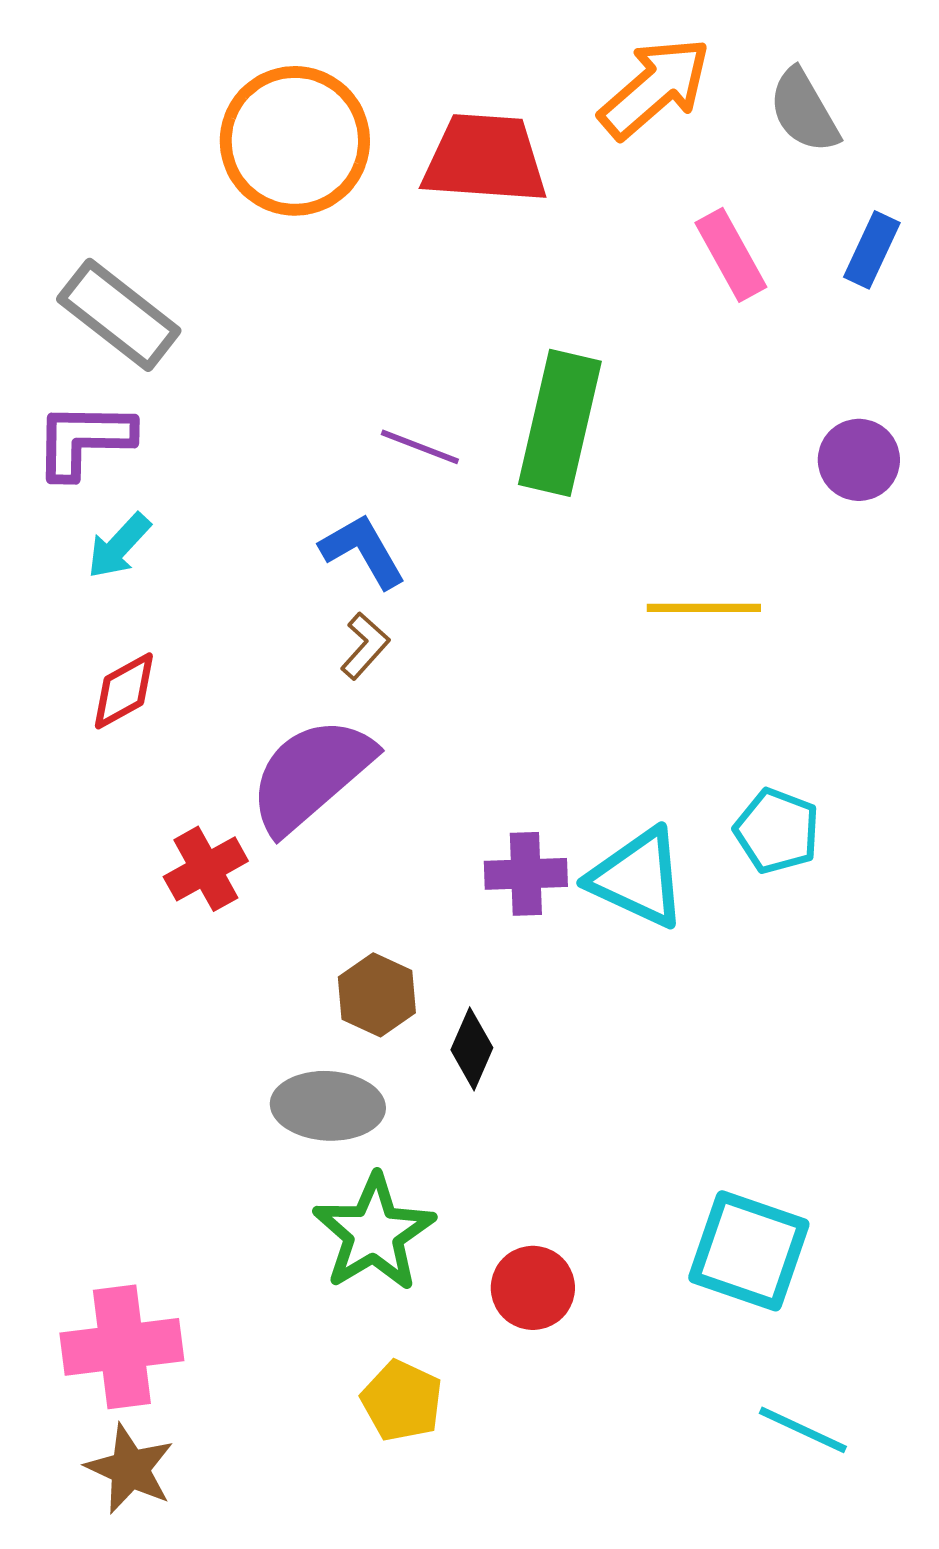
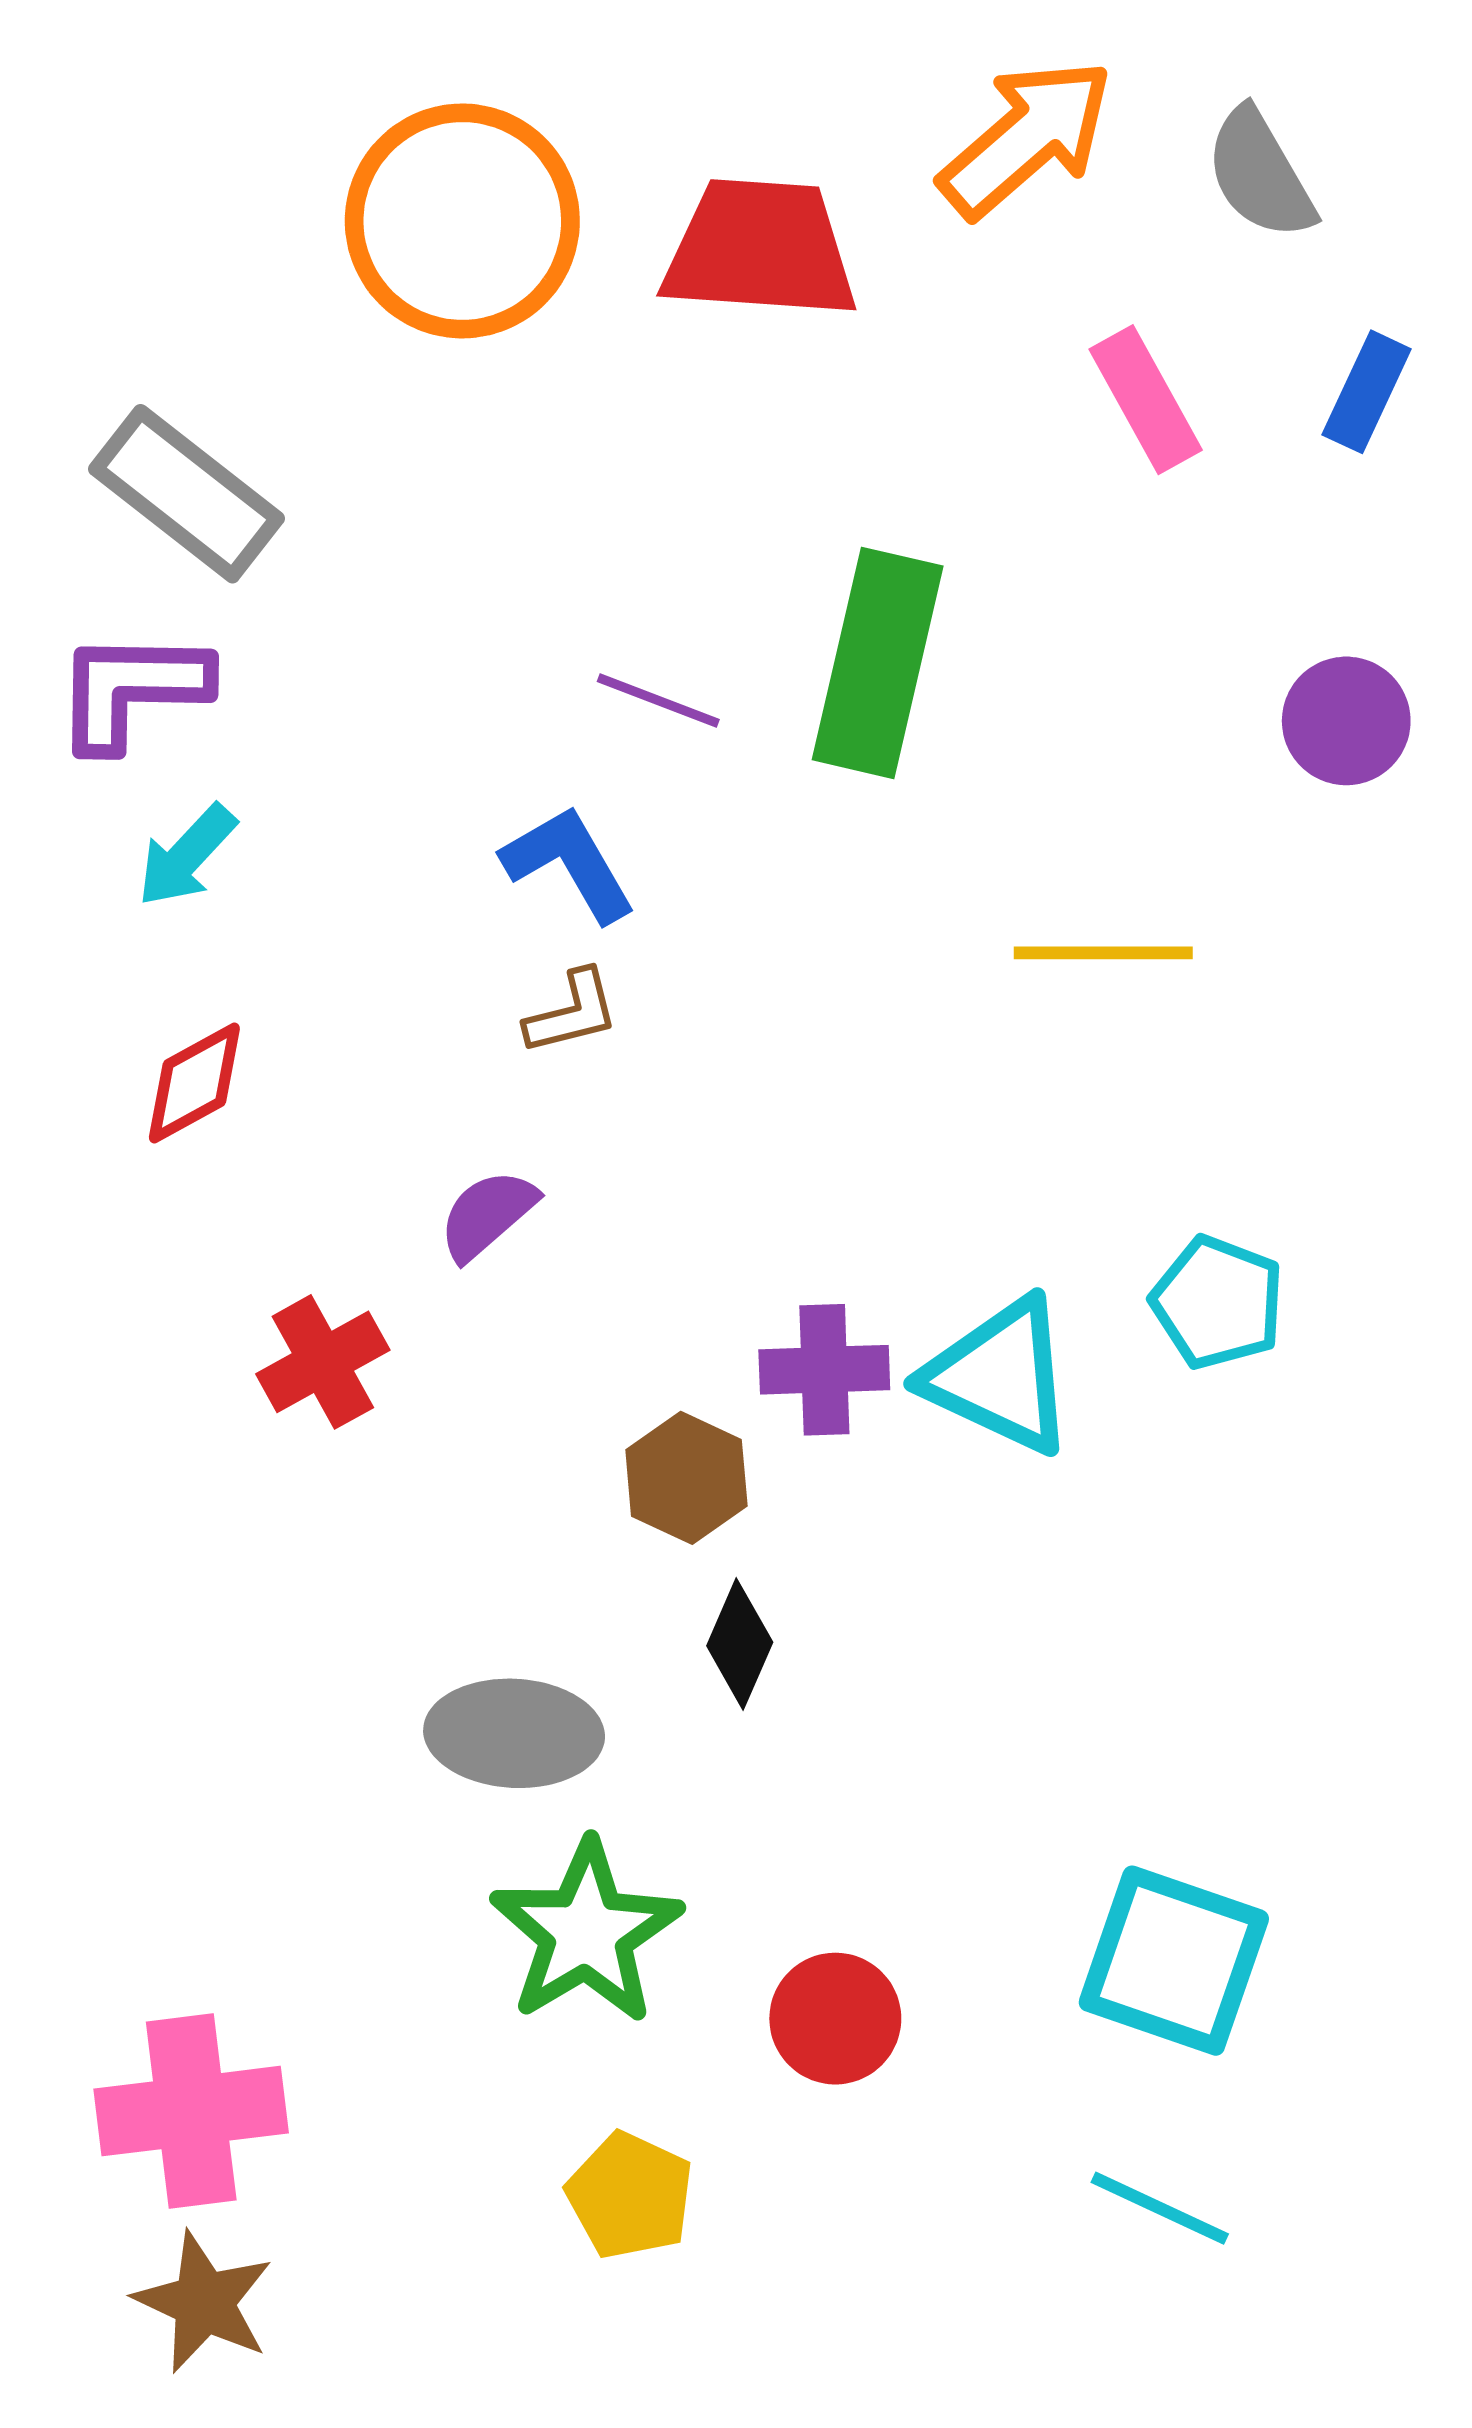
brown L-shape: (365, 646) -> (572, 1012), turned 34
purple semicircle: (311, 775) -> (487, 1215), size x0.5
brown hexagon: (377, 995) -> (686, 1478), moved
cyan line: (803, 1430) -> (1160, 2208), moved

